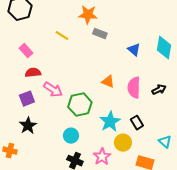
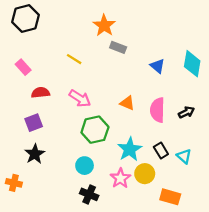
orange star: (88, 15) -> (104, 25), turned 30
yellow line: (62, 36) -> (74, 59), moved
pink rectangle: (26, 51) -> (23, 67), moved
pink arrow: (53, 90) -> (80, 98), moved
cyan triangle: (165, 142) -> (184, 156), moved
pink star: (102, 157) -> (120, 178), moved

